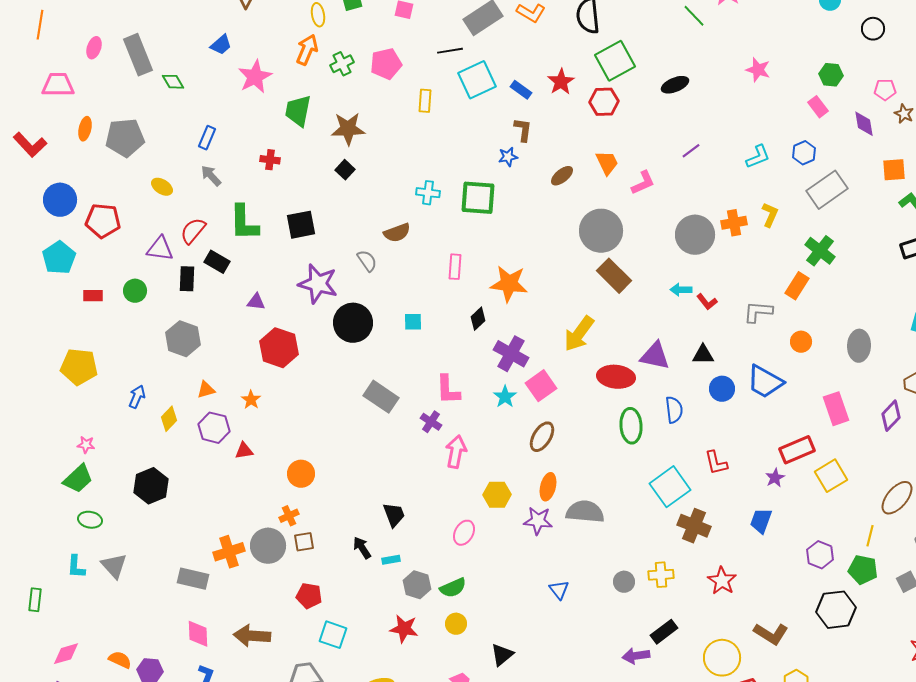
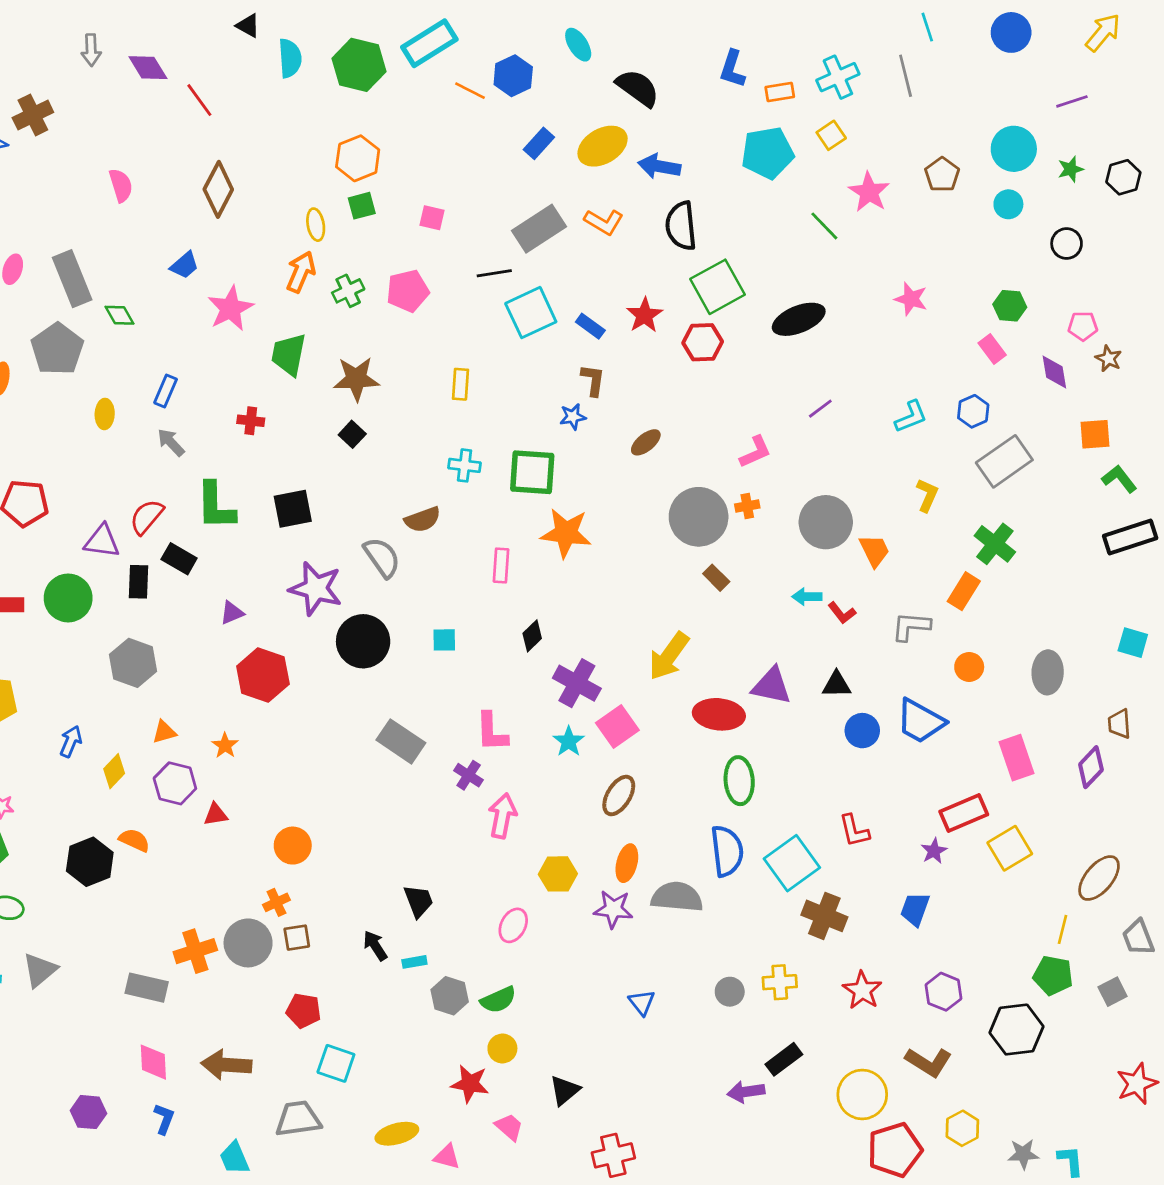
black ellipse: (675, 85) -> (799, 319), size x1.4
yellow rectangle: (425, 101) -> (460, 384), moved
gray pentagon: (125, 138) -> (57, 349), moved, turned -30
orange trapezoid: (607, 163) -> (874, 551), moved
yellow ellipse: (162, 187) -> (105, 414), moved, turned 60
orange cross: (734, 223) -> (747, 506), moved, size x0.7
gray semicircle: (367, 261) -> (382, 557), size x1.4
brown rectangle: (614, 276) -> (716, 578), size x0.6
orange star: (509, 284) -> (566, 533), moved
green circle: (135, 291) -> (68, 598), size x1.5
purple triangle: (256, 302) -> (232, 613), turned -30
blue semicircle: (674, 410) -> (727, 851), moved, size x1.4
purple hexagon: (820, 555) -> (943, 992), moved
gray triangle: (114, 566) -> (40, 970), turned 32
red star: (404, 629) -> (470, 1084), moved
orange semicircle: (120, 660) -> (134, 840), moved

